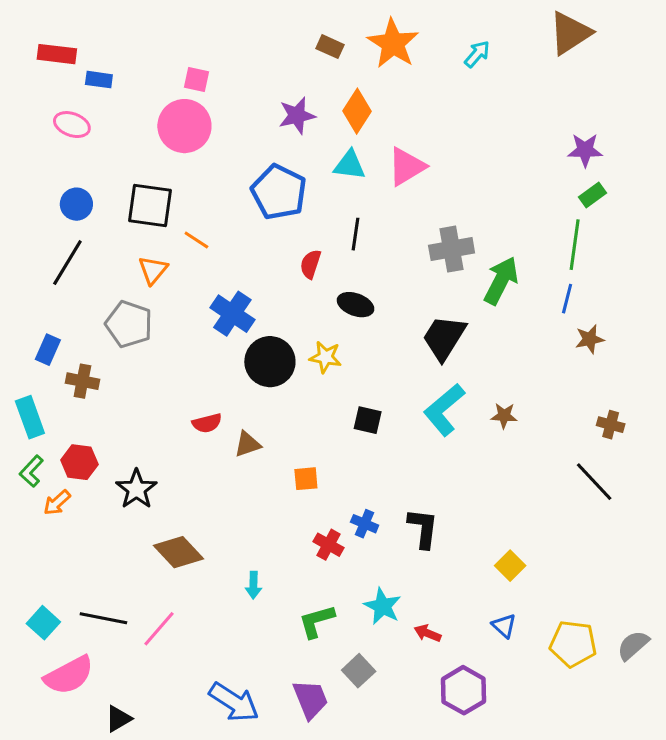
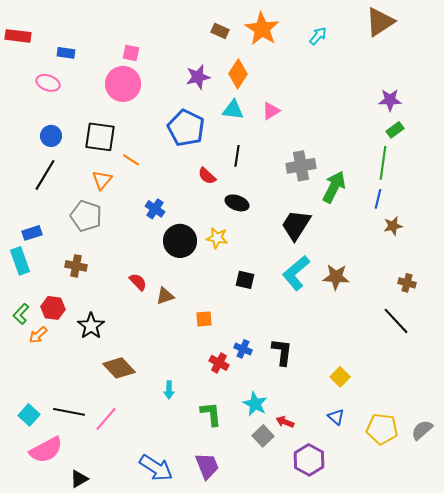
red rectangle: (57, 54) -> (18, 36), moved
pink triangle: (407, 167) -> (271, 111), size x0.7
red semicircle: (310, 264) -> (207, 176), turned -66
blue cross: (232, 314) -> (155, 209), size x0.7
blue rectangle: (48, 350) -> (32, 233), turned 48
brown cross: (82, 381) -> (76, 266), moved
brown star: (504, 416) -> (336, 277), size x1.5
cyan rectangle: (30, 417) -> (20, 261), moved
red semicircle: (207, 423) -> (138, 282), turned -120
green L-shape: (316, 621) -> (211, 414), turned 100
gray square: (359, 671) -> (263, 436), moved

